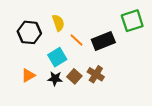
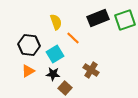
black hexagon: (29, 32) -> (29, 45), moved
black rectangle: (103, 41) -> (98, 18), moved
brown square: (74, 76) -> (65, 88), moved

